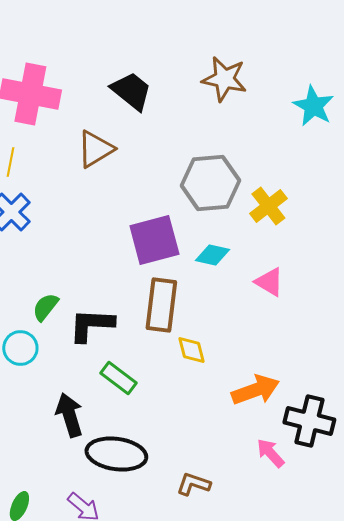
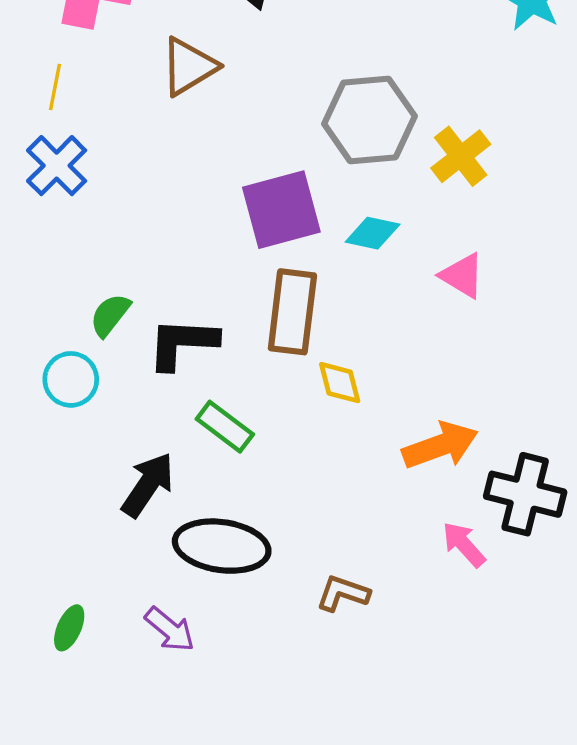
black arrow: (69, 415) -> (148, 485), turned 51

